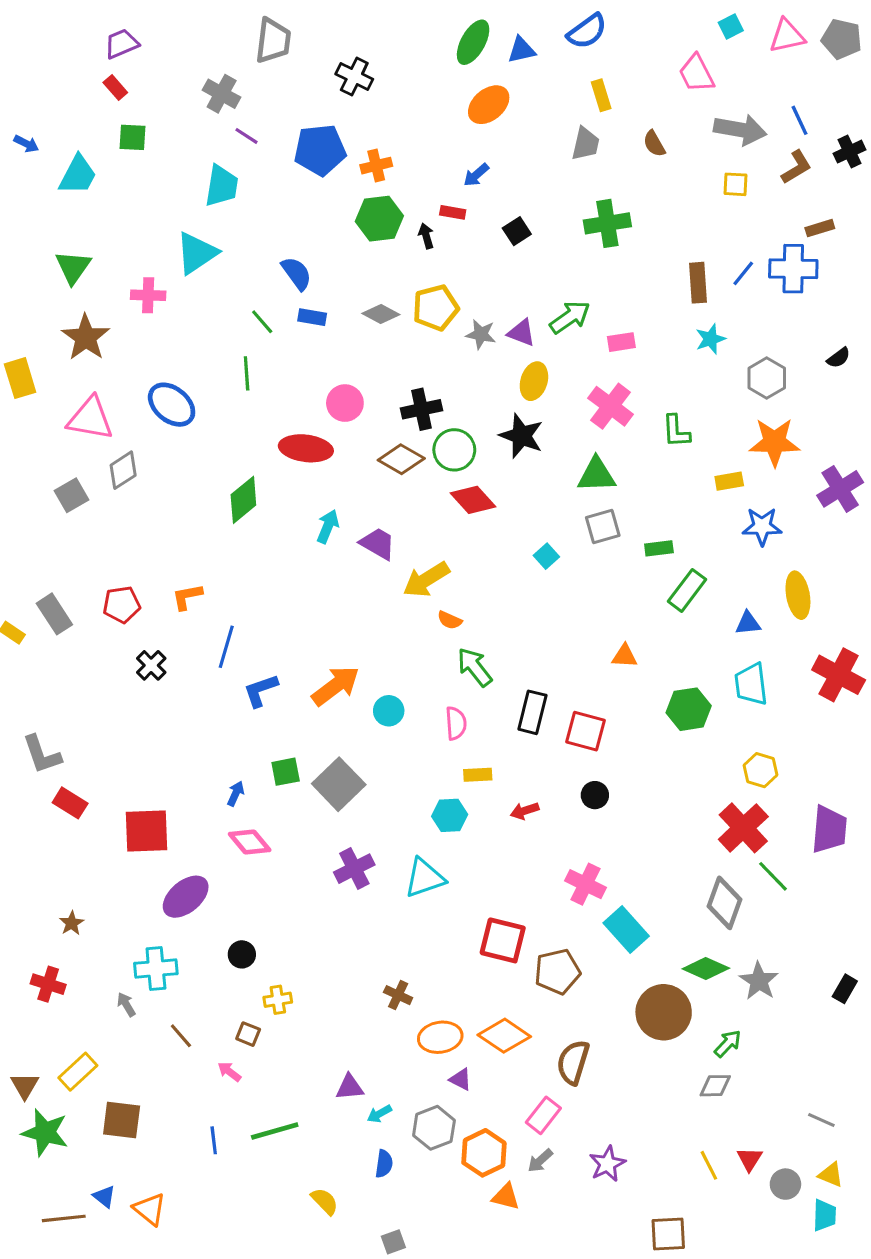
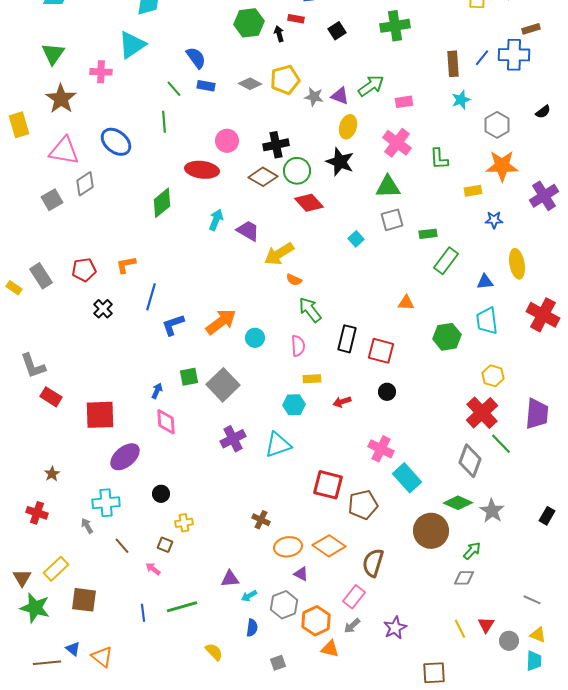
blue star: (762, 526) -> (494, 220), size x0.7
pink diamond: (250, 842) -> (166, 422), turned 36
gray square: (393, 1242) -> (278, 663), moved

